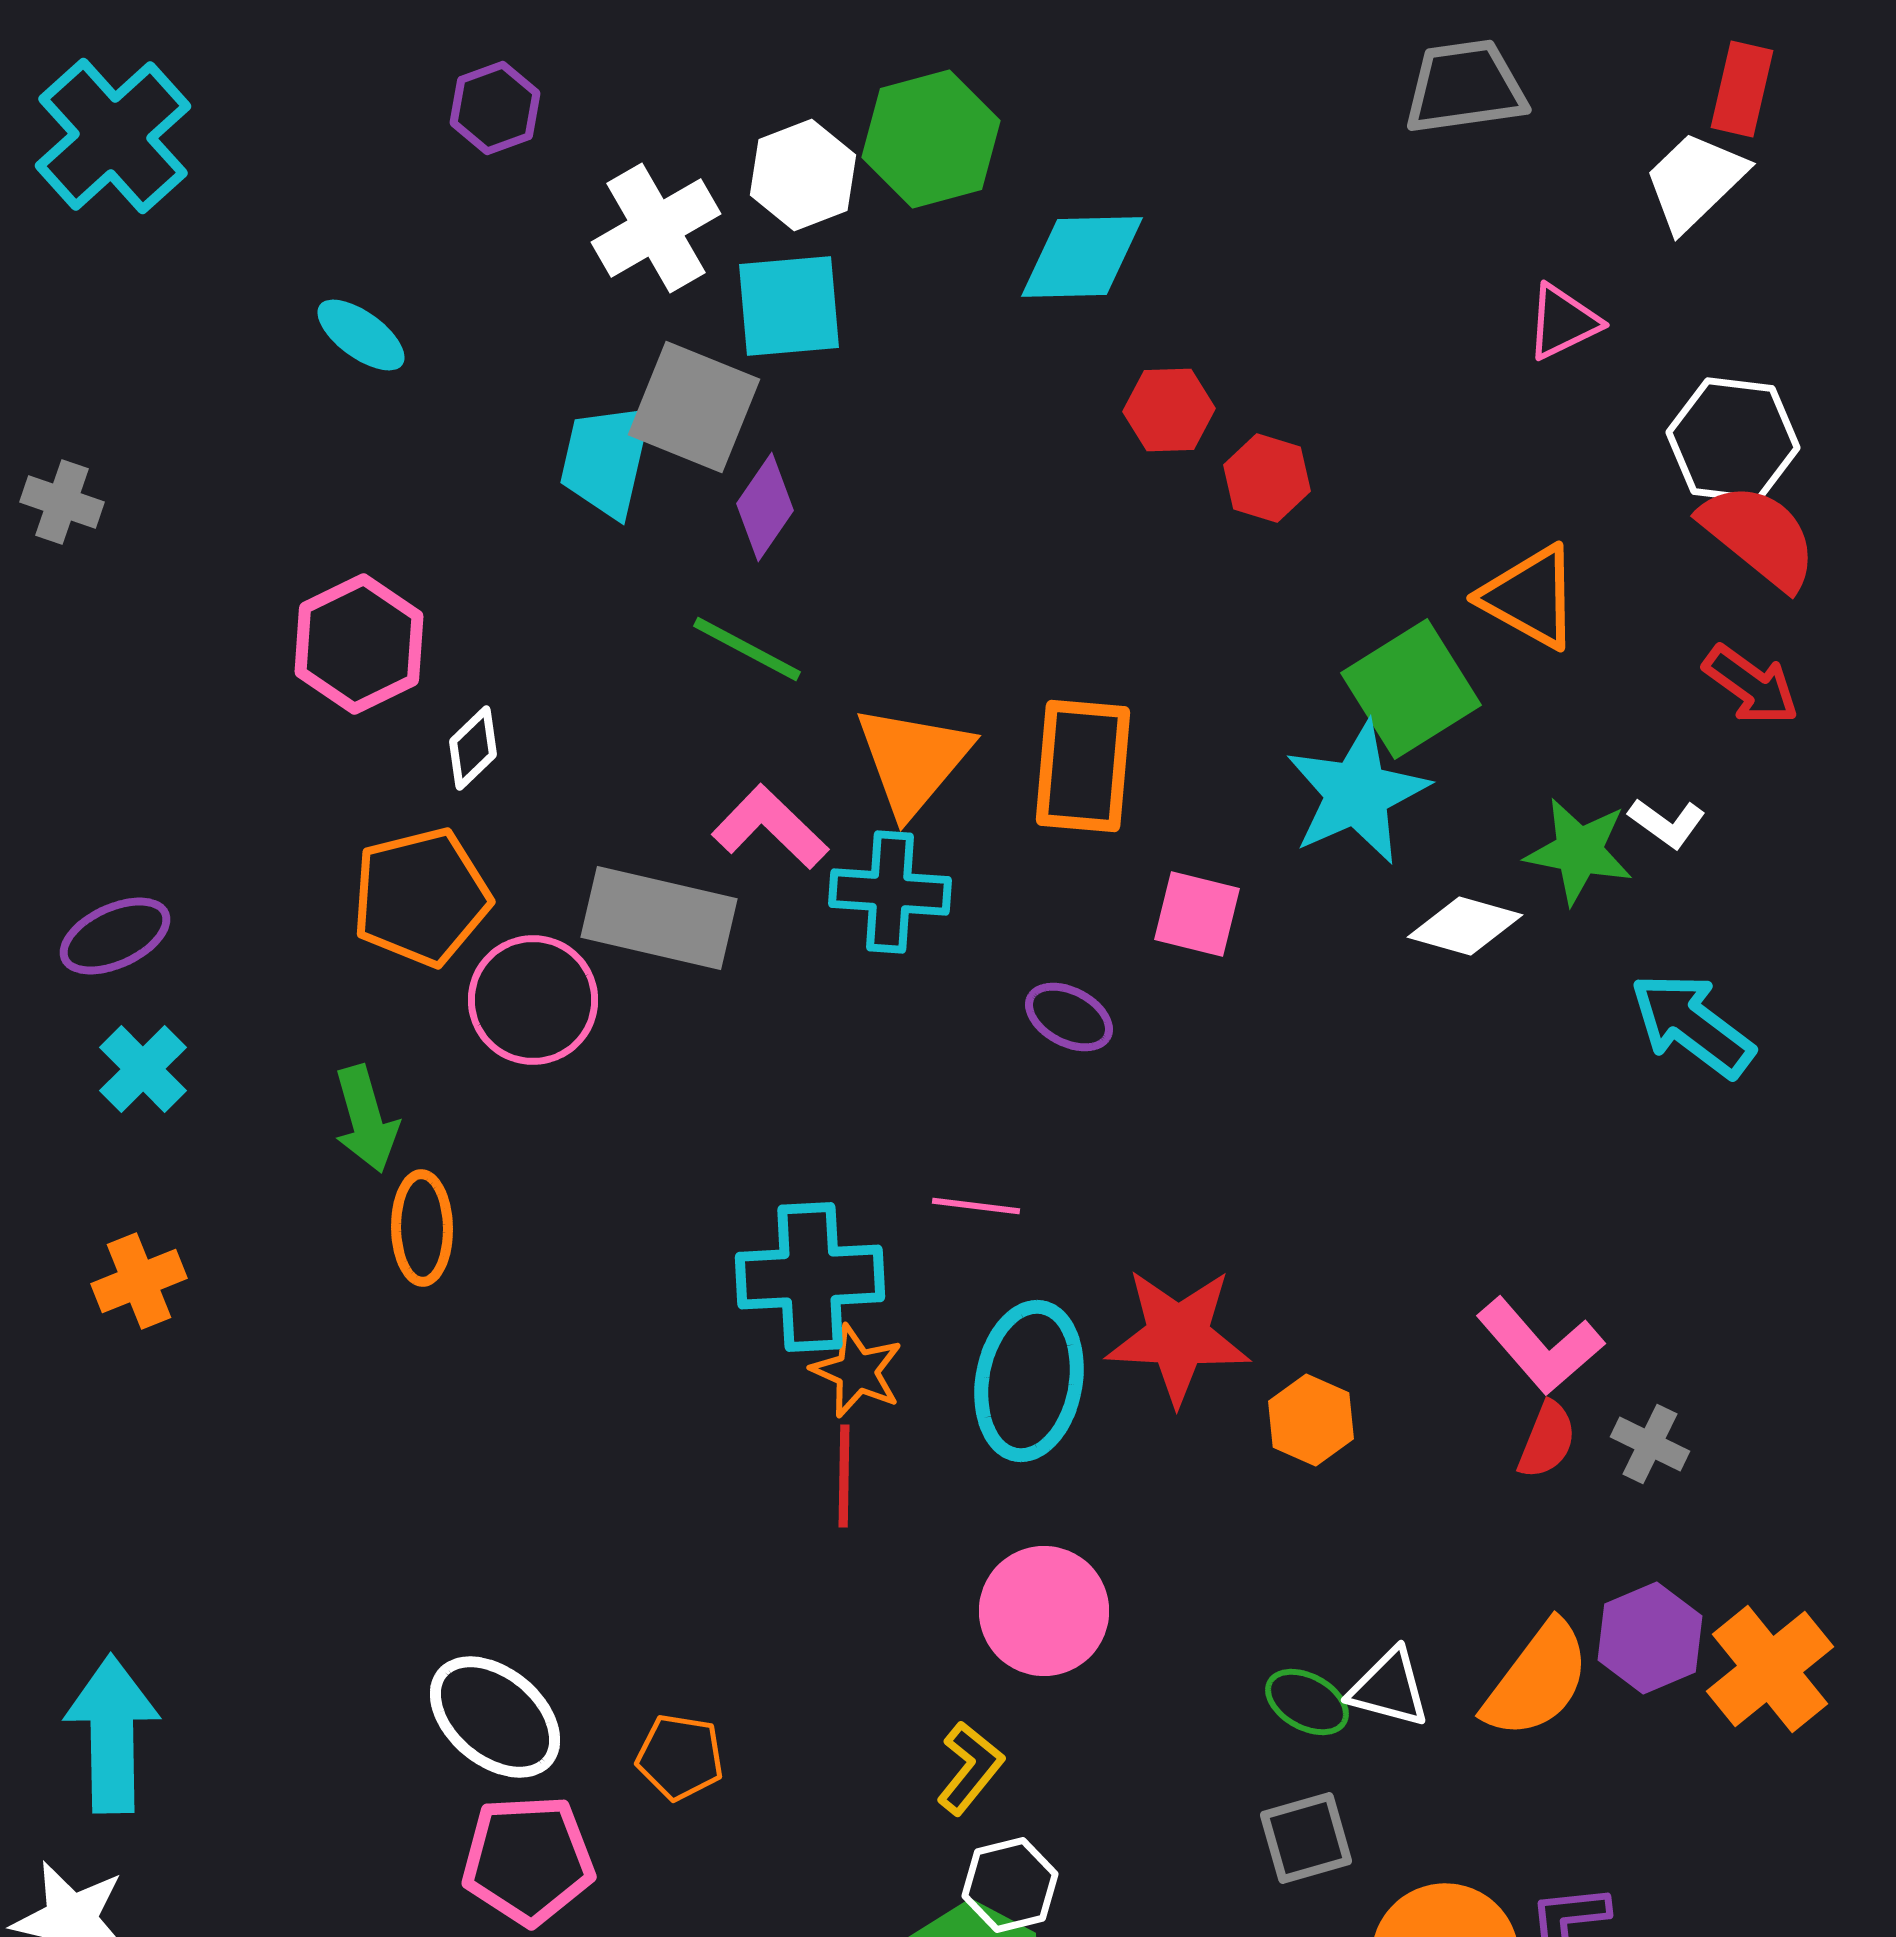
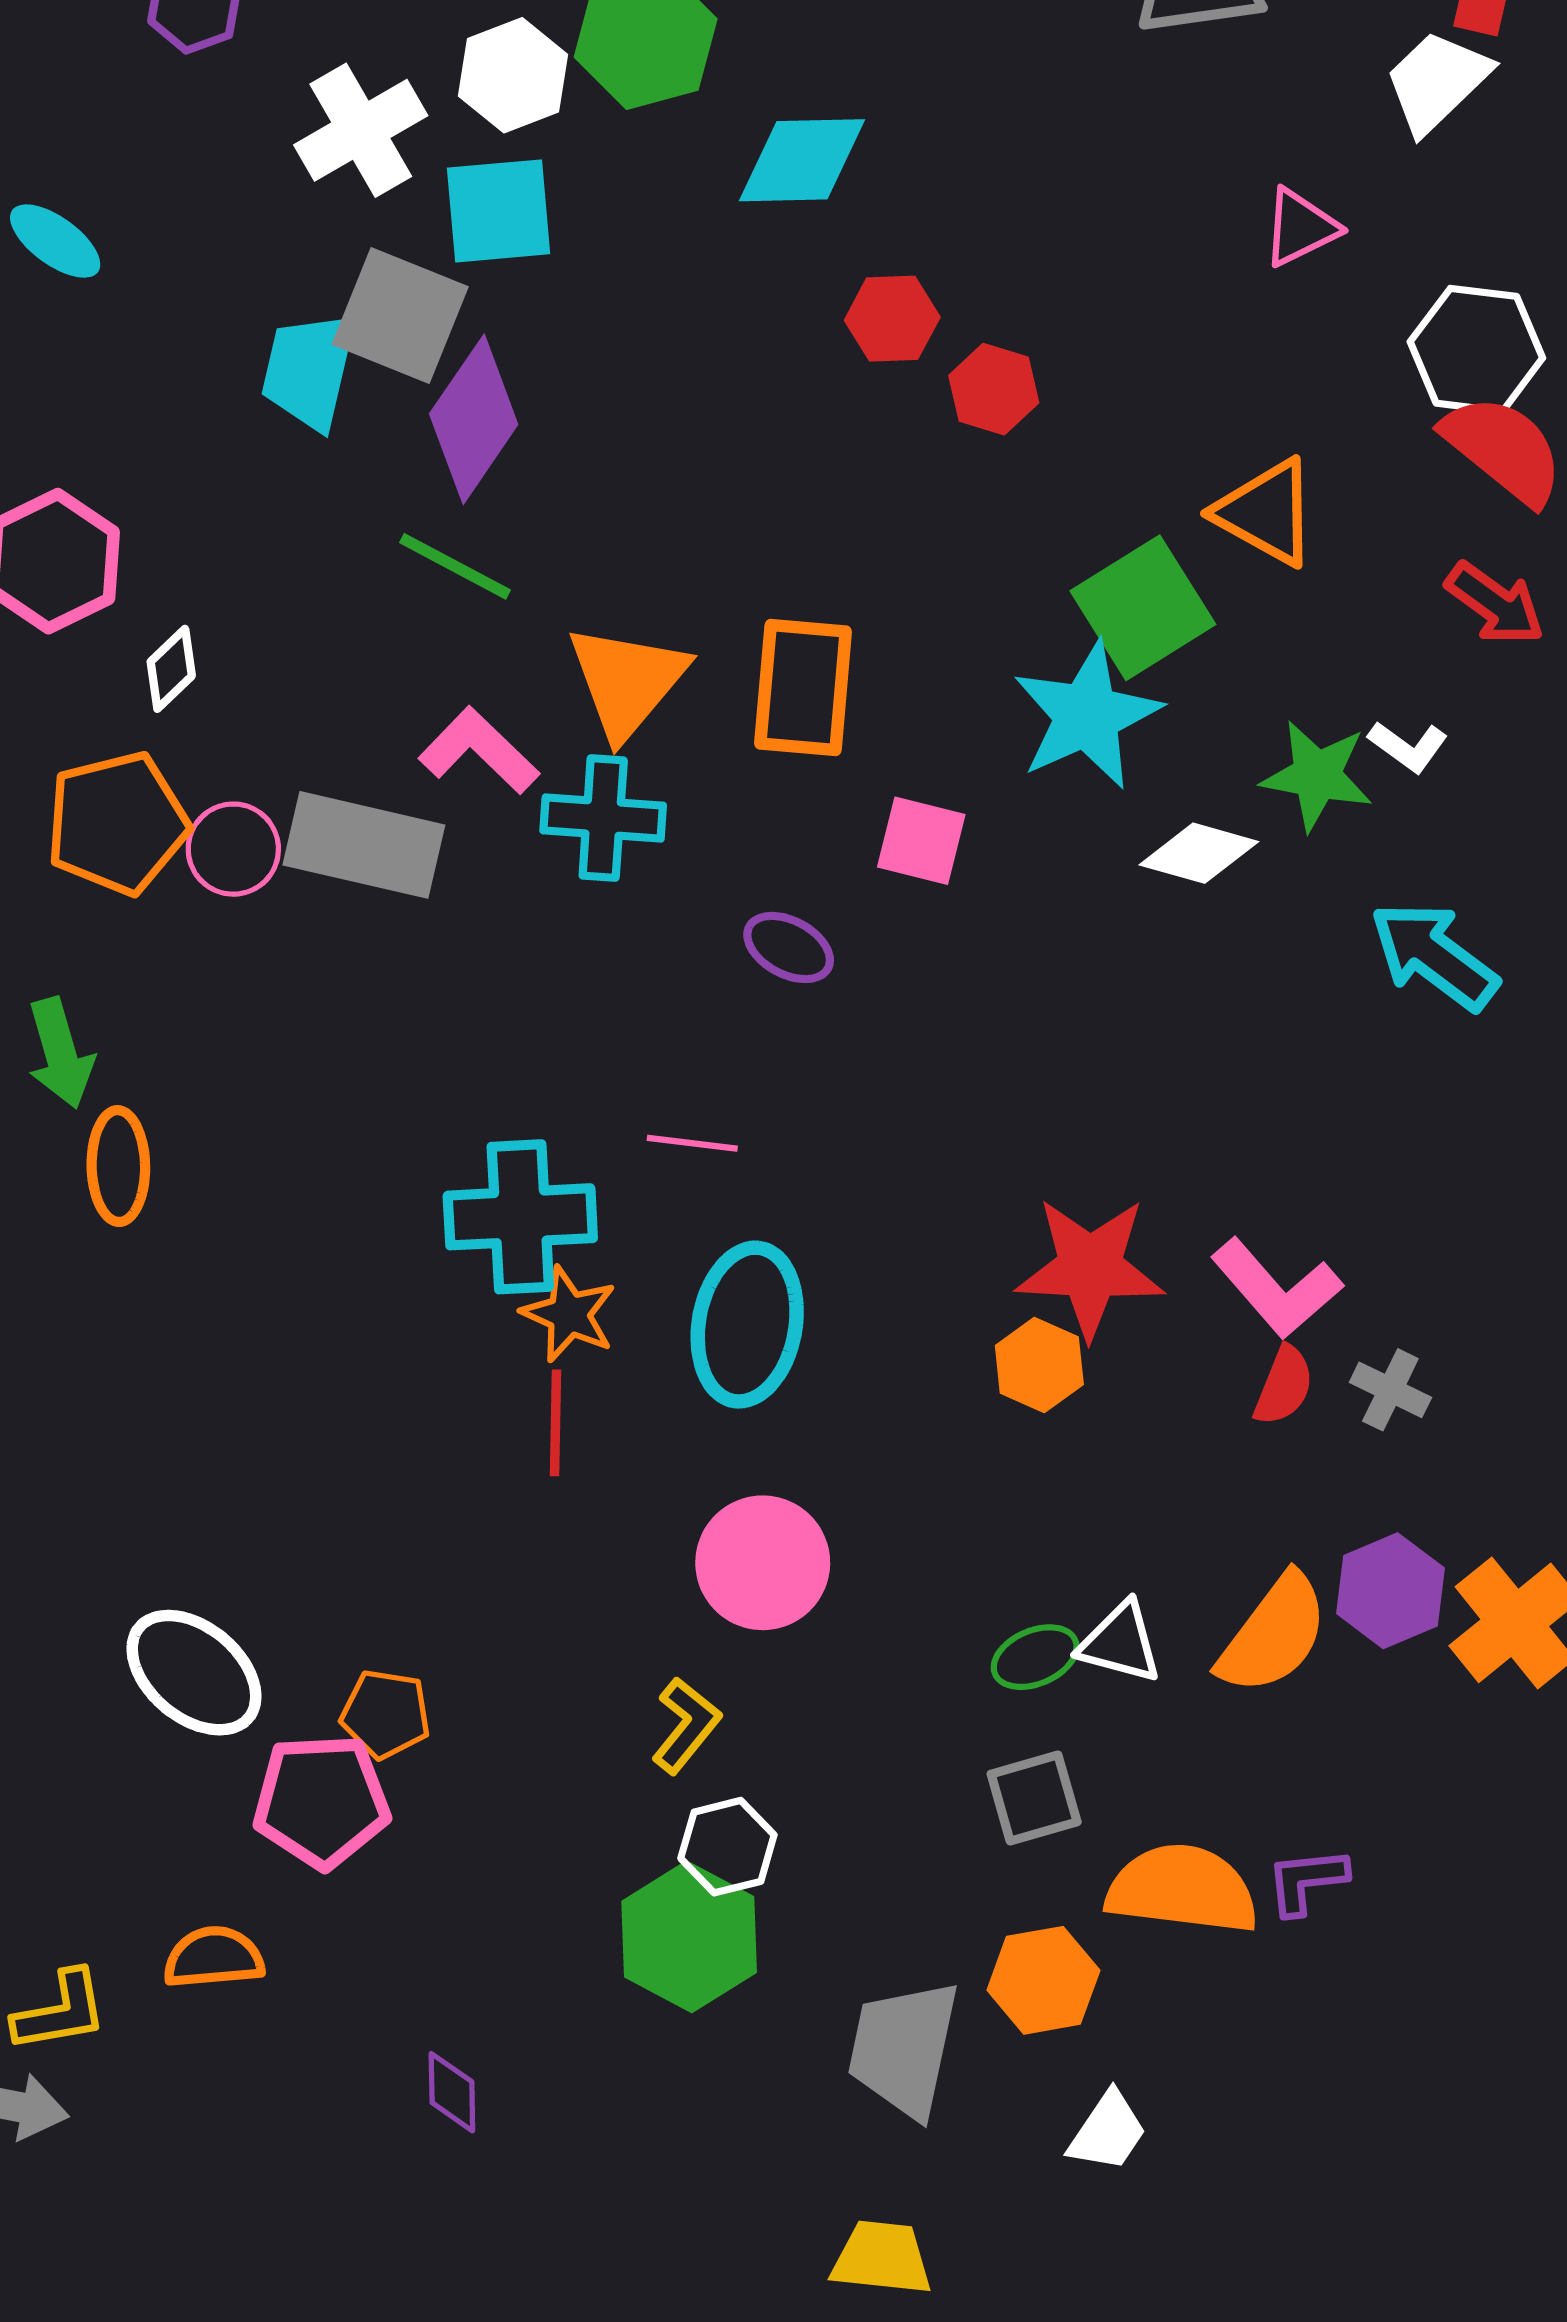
purple diamond: (765, 507) -> (474, 419), size x1.5
pink circle: (533, 1000) -> (233, 849), moved, size x0.7
red star: (1178, 1336) -> (1090, 1268), moved
green ellipse: (1307, 1702) -> (1035, 1657), turned -52
pink pentagon: (528, 1860) -> (321, 1801), moved

